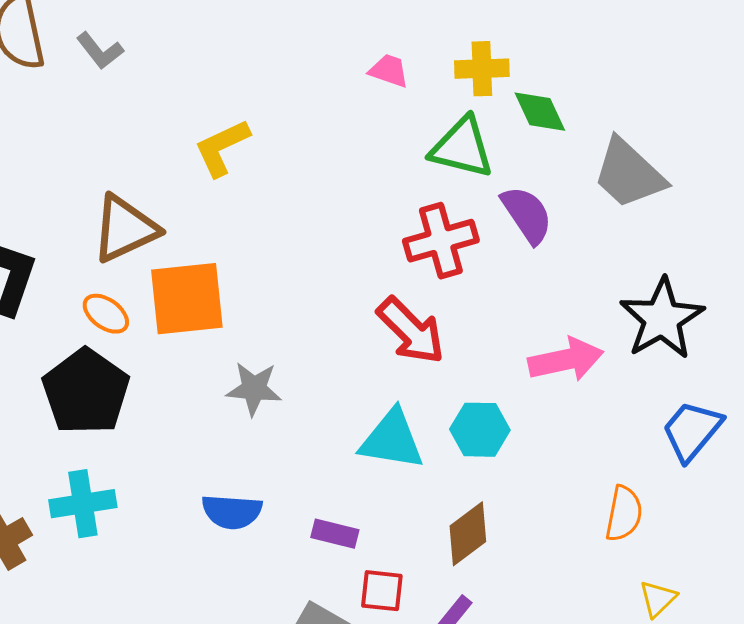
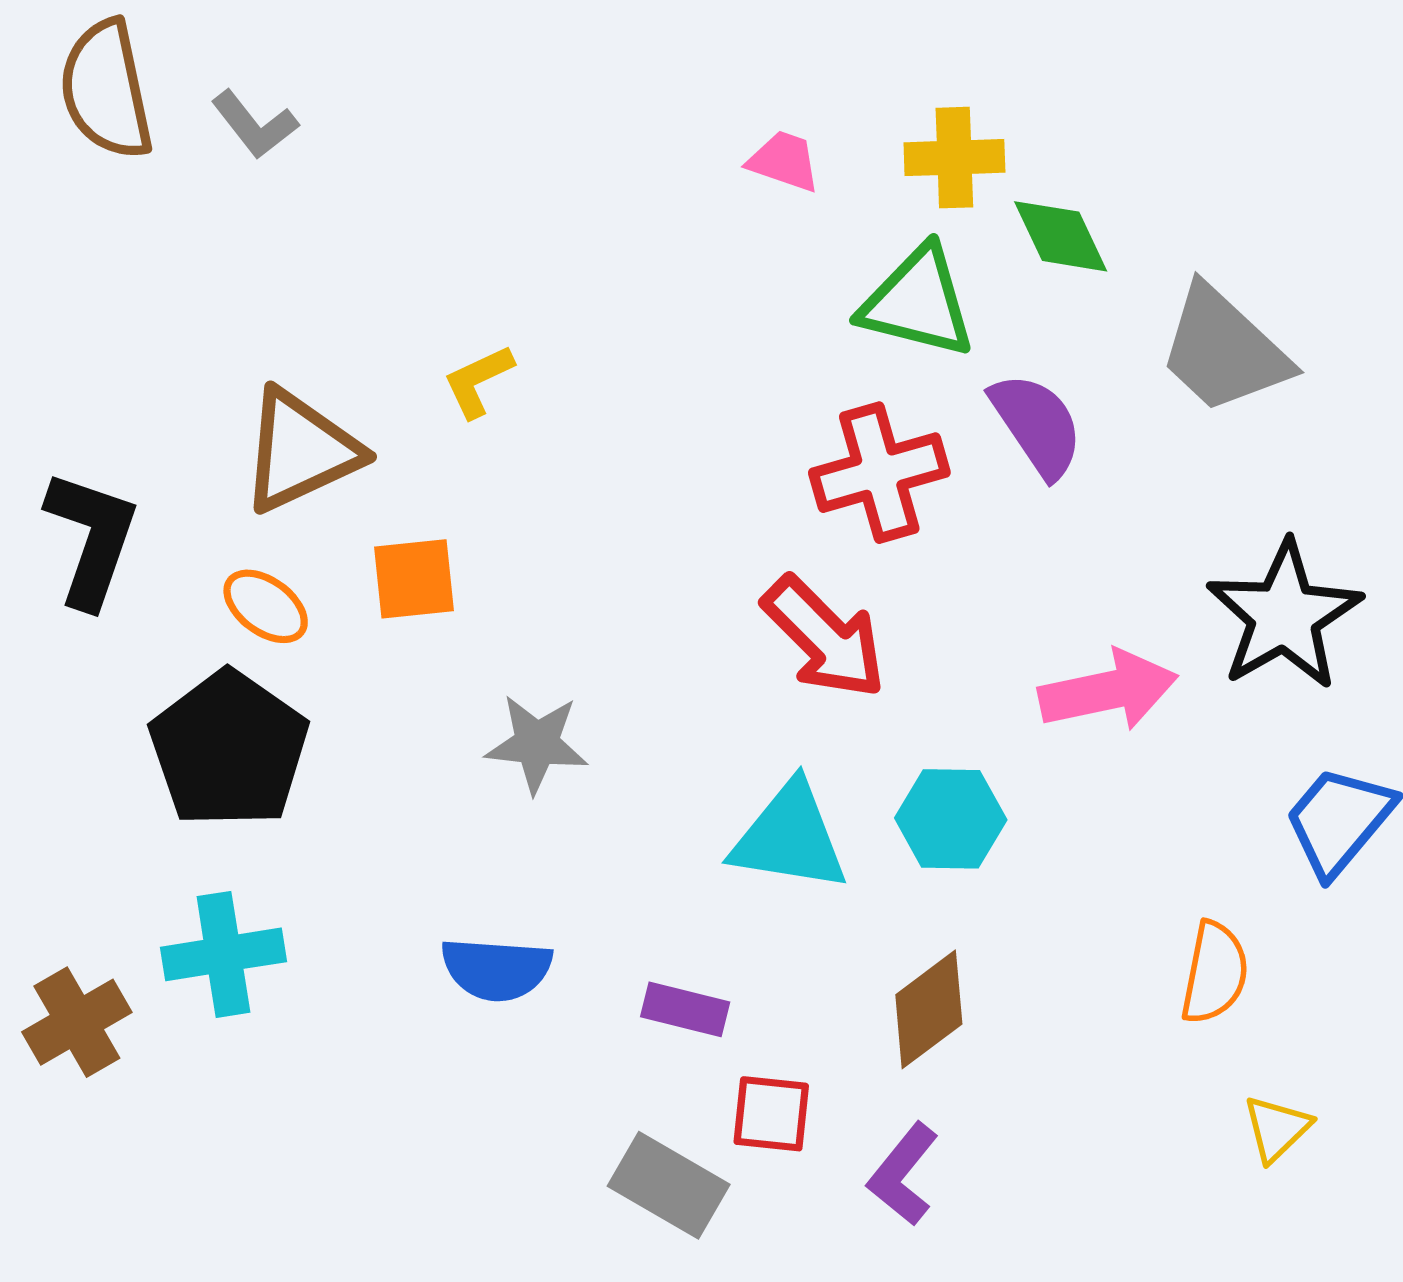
yellow L-shape: (222, 148) -> (478, 381), moved, size x0.7
orange square: (187, 299) -> (414, 579), size x0.6

